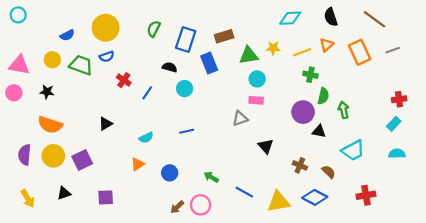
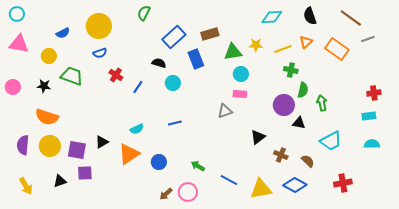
green semicircle: (154, 29) -> (144, 13), moved
blue rectangle: (186, 39) -> (174, 37), turned 30
gray line: (393, 50) -> (368, 39), moved
orange rectangle: (360, 52) -> (337, 49), turned -30
pink triangle: (19, 65) -> (19, 44), moved
green trapezoid: (81, 65) -> (72, 76), moved
black triangle: (106, 124) -> (102, 142), moved
cyan rectangle: (394, 124) -> (369, 116), turned 40
black triangle: (266, 146) -> (258, 137), moved, turned 35
purple square: (82, 160) -> (77, 150), turned 36
orange triangle: (138, 164) -> (129, 154), size x1.6
purple square: (106, 197) -> (85, 173), moved

